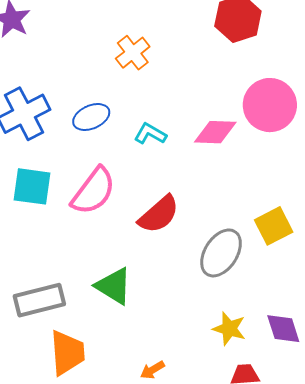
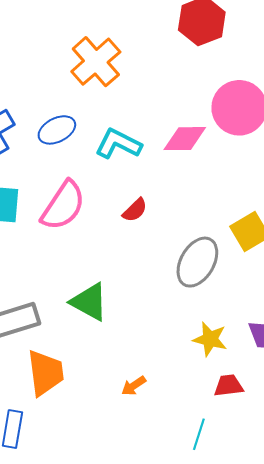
orange cross: (133, 53) -> (96, 62), size x1.4
cyan L-shape: (150, 134) -> (118, 144), size x1.4
red semicircle: (159, 214) -> (135, 210), moved, size x0.6

